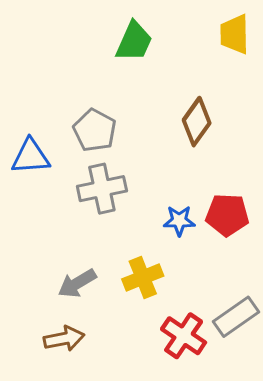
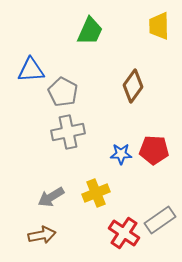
blue triangle: (31, 157) -> (31, 70), moved

